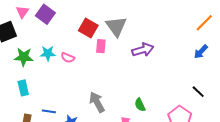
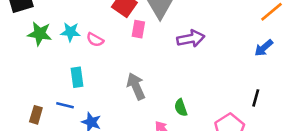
cyan rectangle: (23, 88) -> (77, 77), moved
black line: (198, 92) -> (256, 98), turned 56
gray arrow: (97, 102) -> (136, 86), moved

